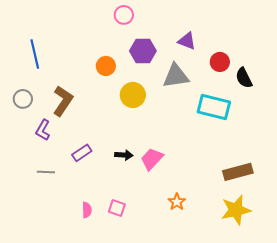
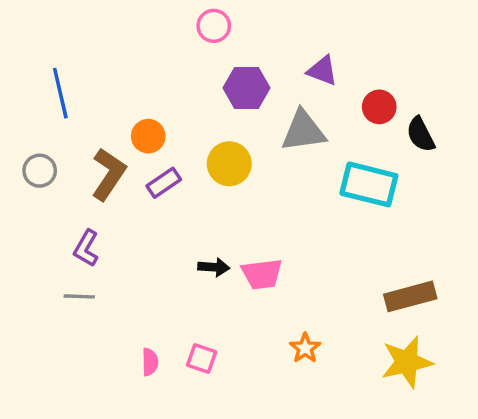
orange circle: (106, 66) -> (148, 136), moved
purple L-shape: (43, 130) -> (86, 248), moved
purple rectangle: (82, 153) -> (164, 183), moved
pink trapezoid: (152, 159) -> (262, 274), turned -140

